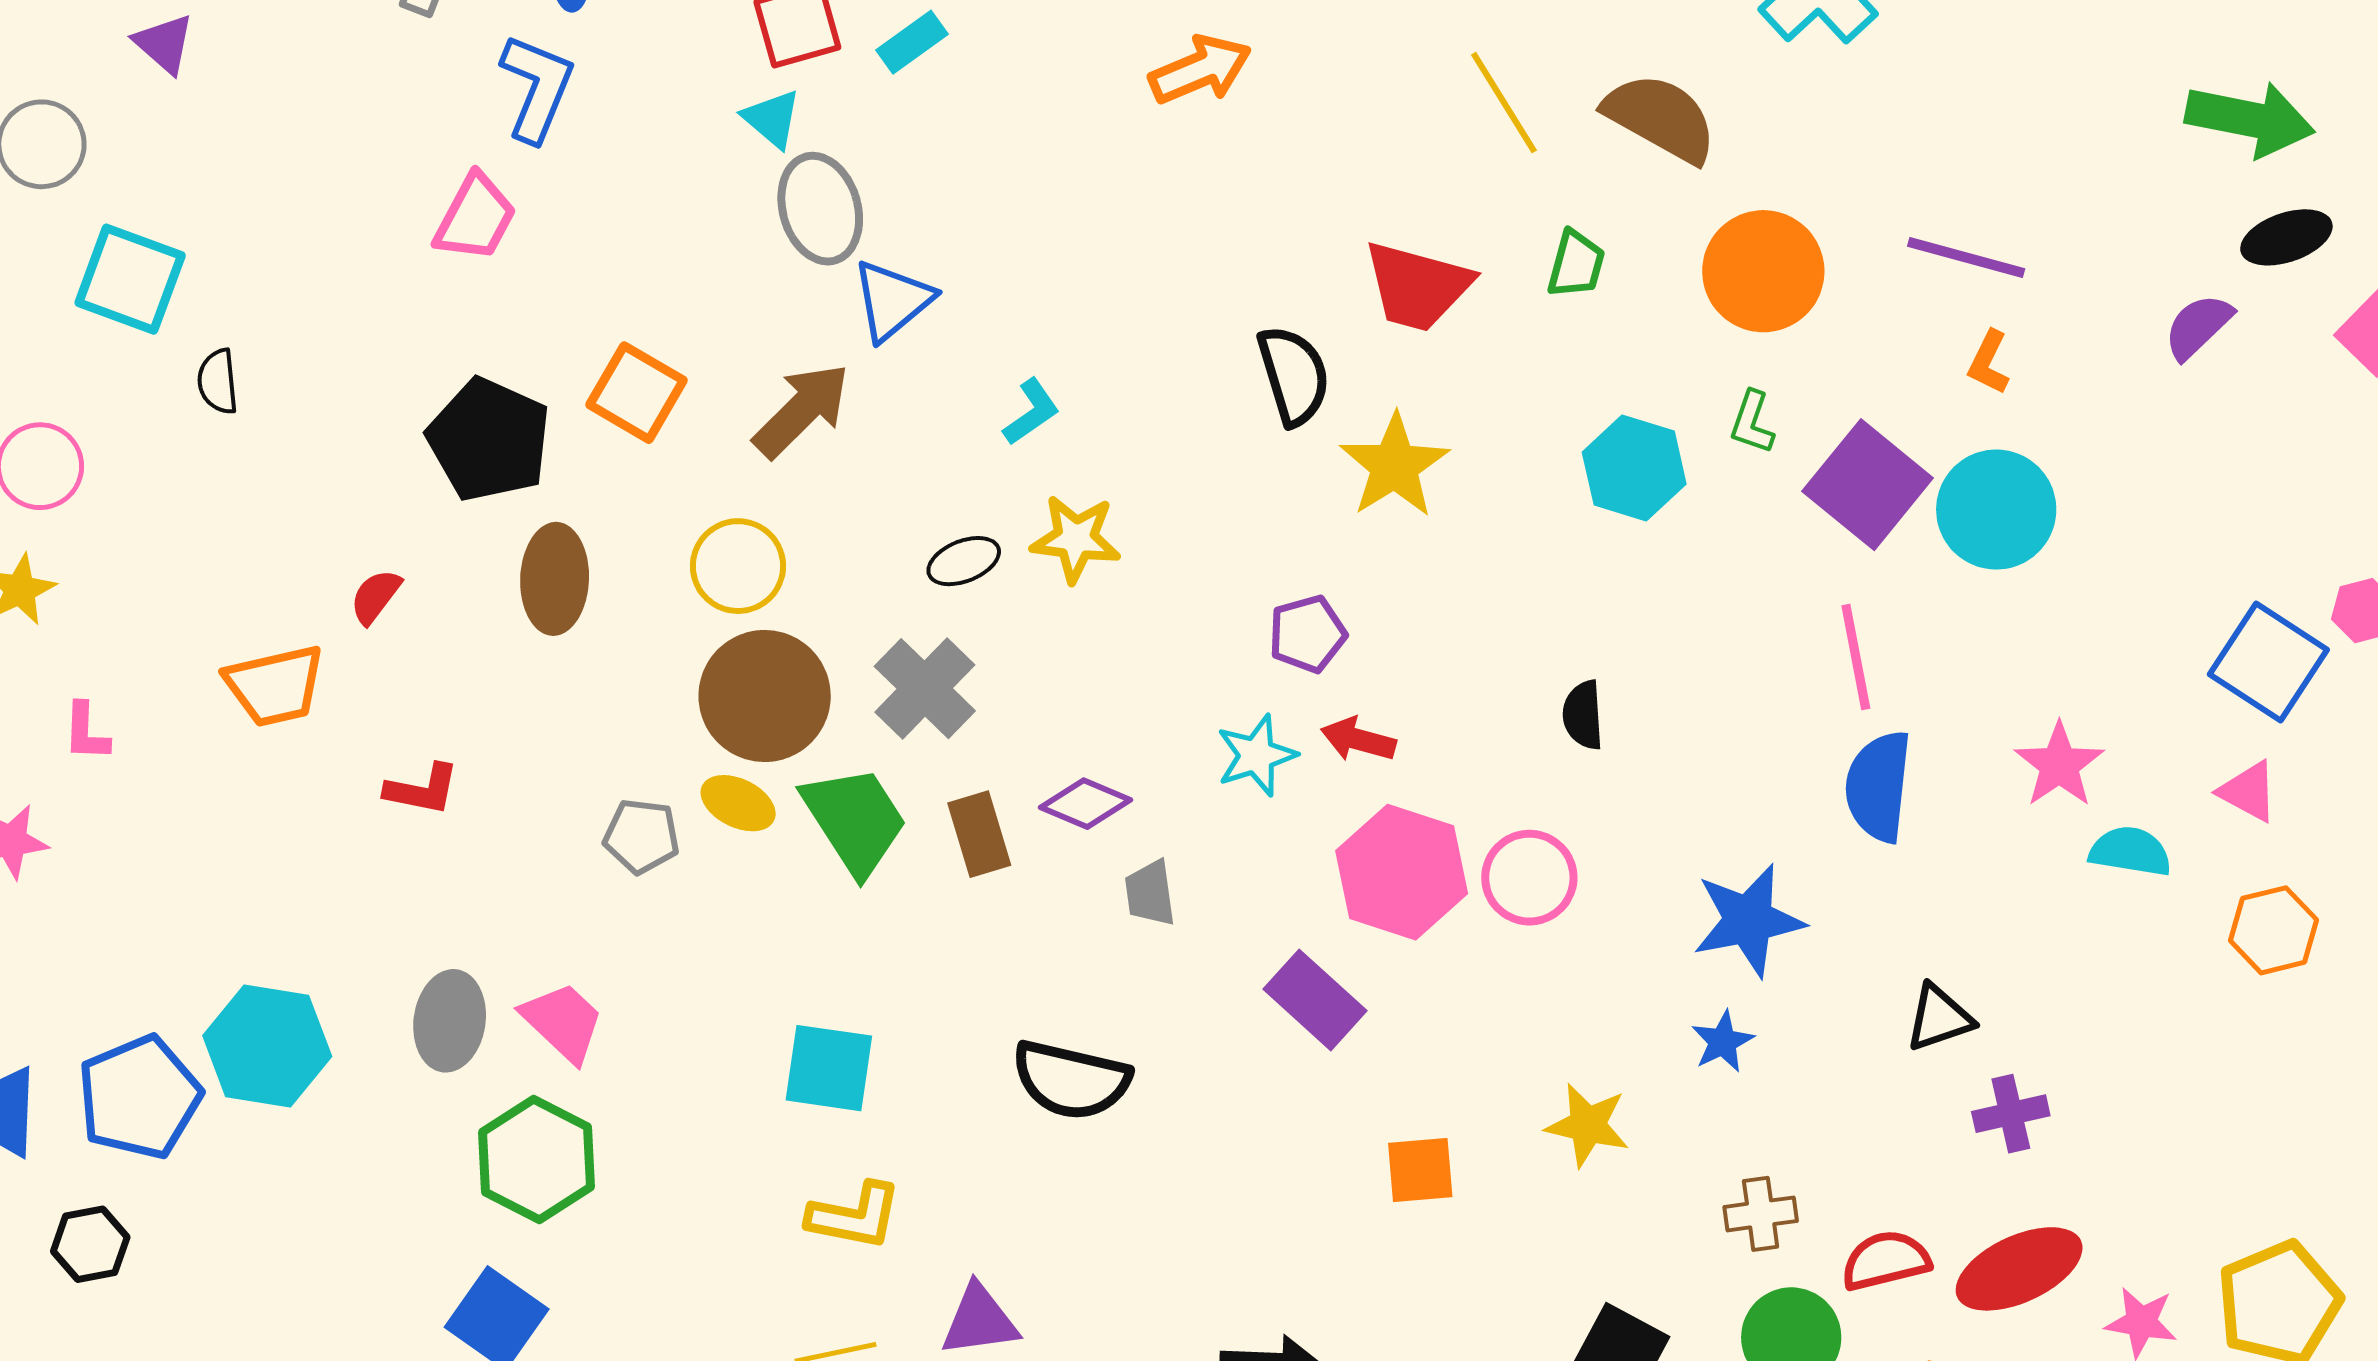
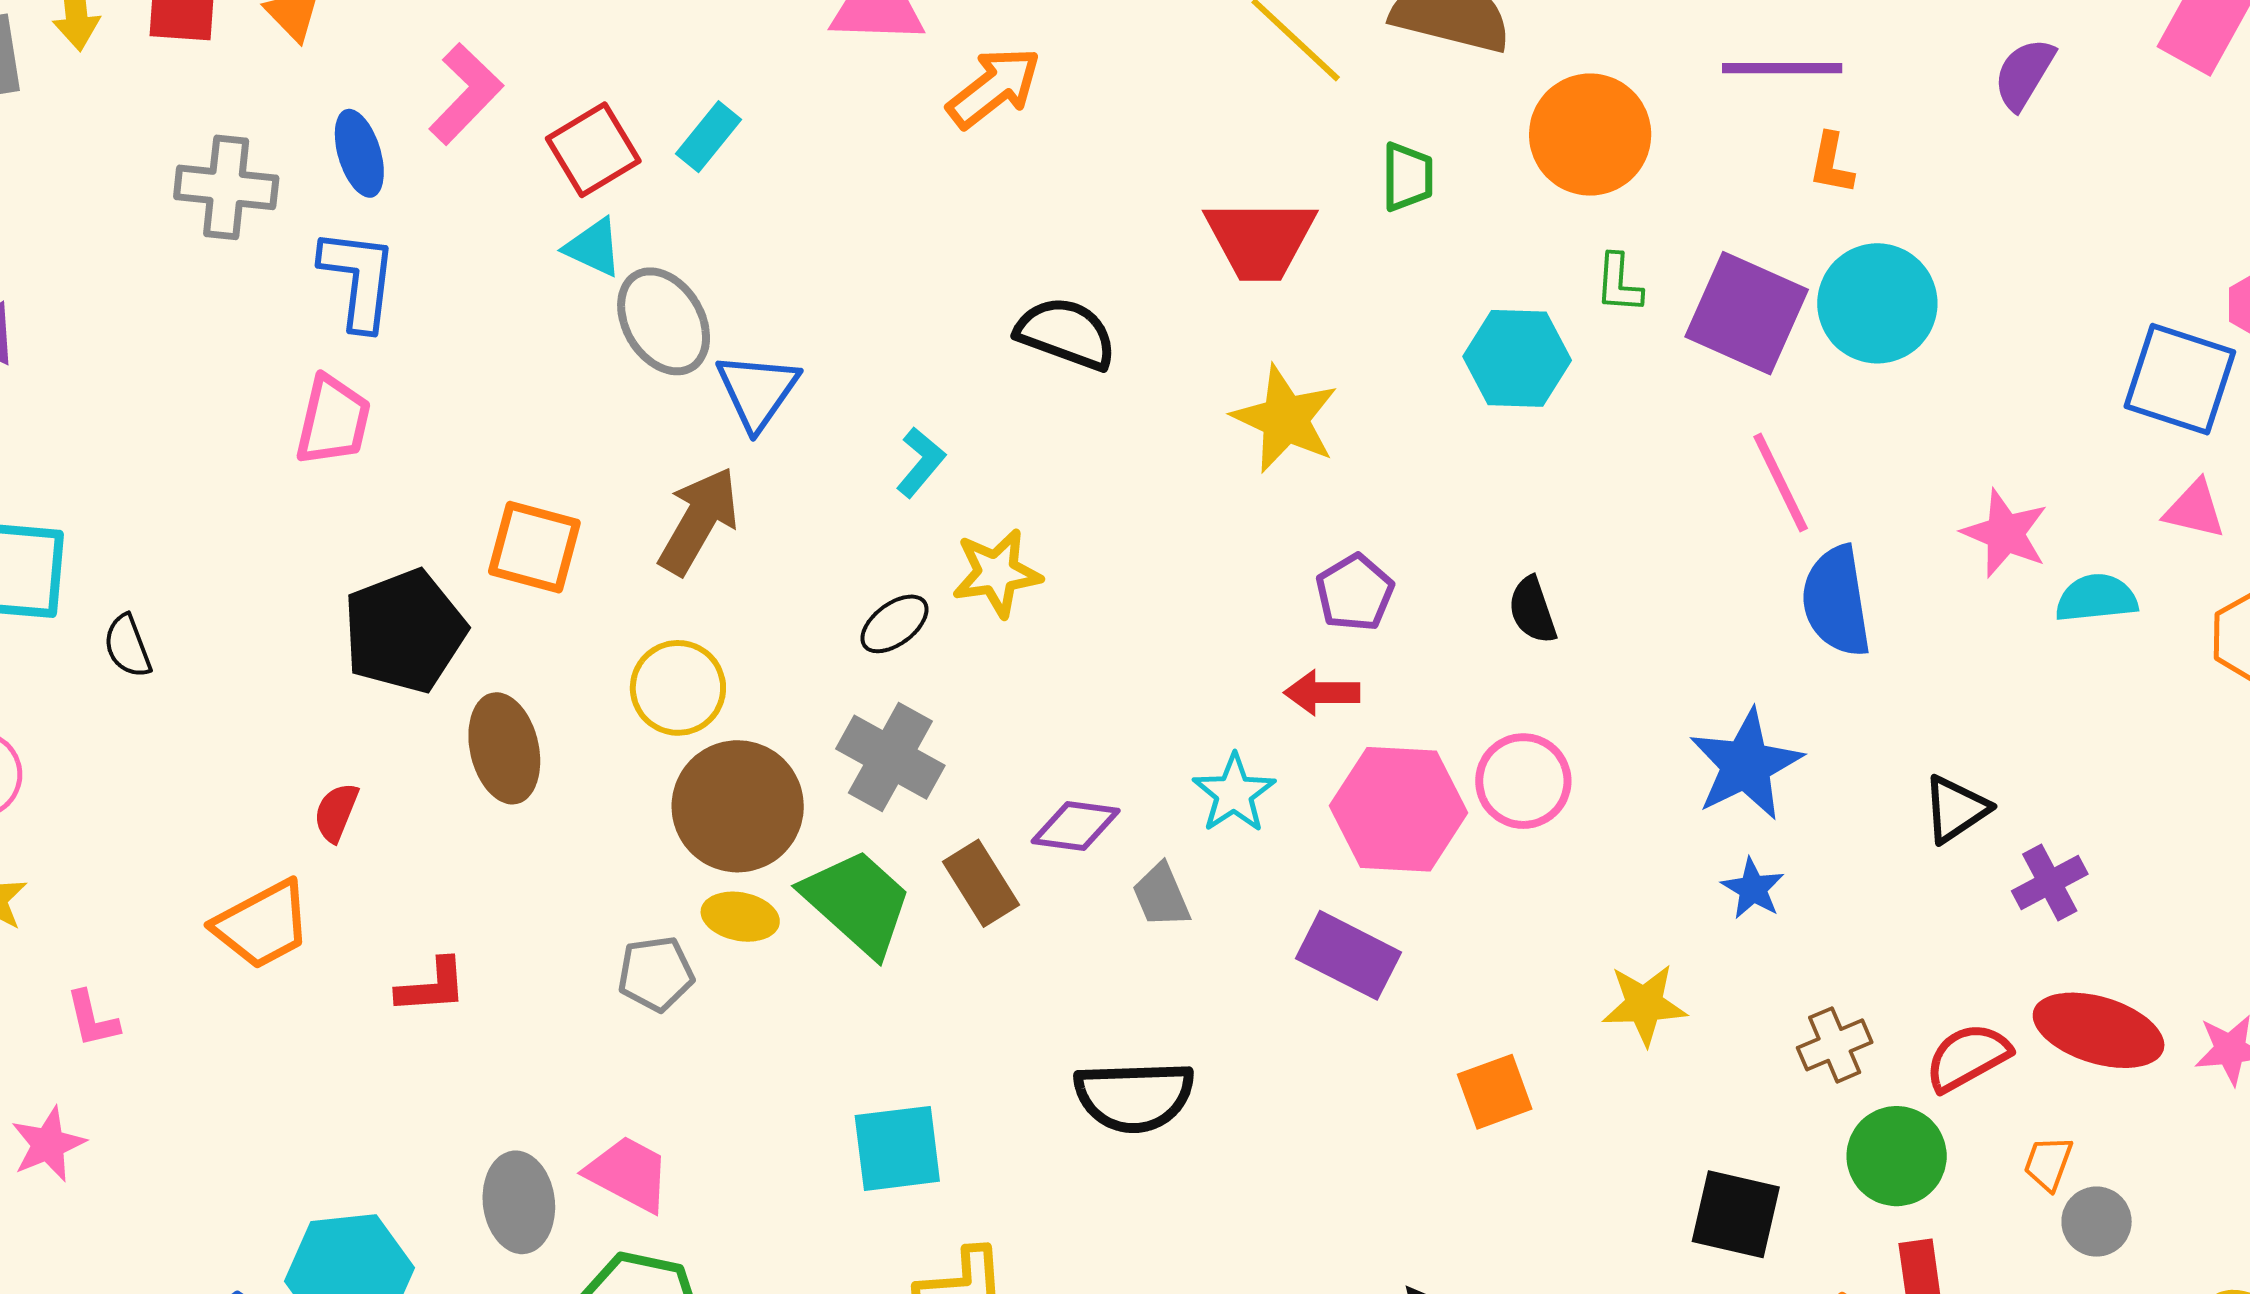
black semicircle: (1294, 375) -> (1066, 333), moved, turned -38
black pentagon: (489, 440) -> (405, 631), turned -30
purple pentagon: (1307, 634) -> (1355, 593), moved
cyan star: (1256, 755) -> (1234, 793), moved
red ellipse: (2019, 1269) -> (2099, 1030), turned 57

